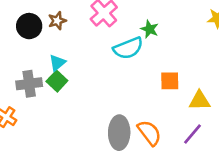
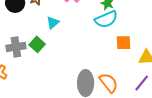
cyan semicircle: (128, 48) -> (106, 19), moved
cyan triangle: (57, 63) -> (53, 23), moved

